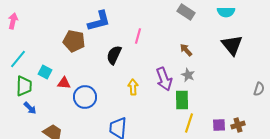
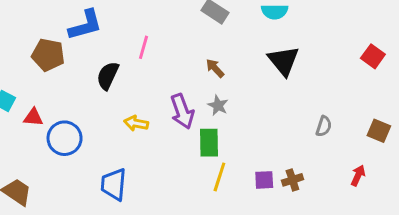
yellow arrow: (133, 87) -> (136, 123), turned -77

